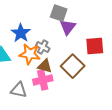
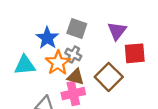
gray square: (59, 13) -> (77, 28), moved
purple triangle: (68, 27) -> (117, 31), moved
orange star: (30, 54) -> (58, 63), turned 30

